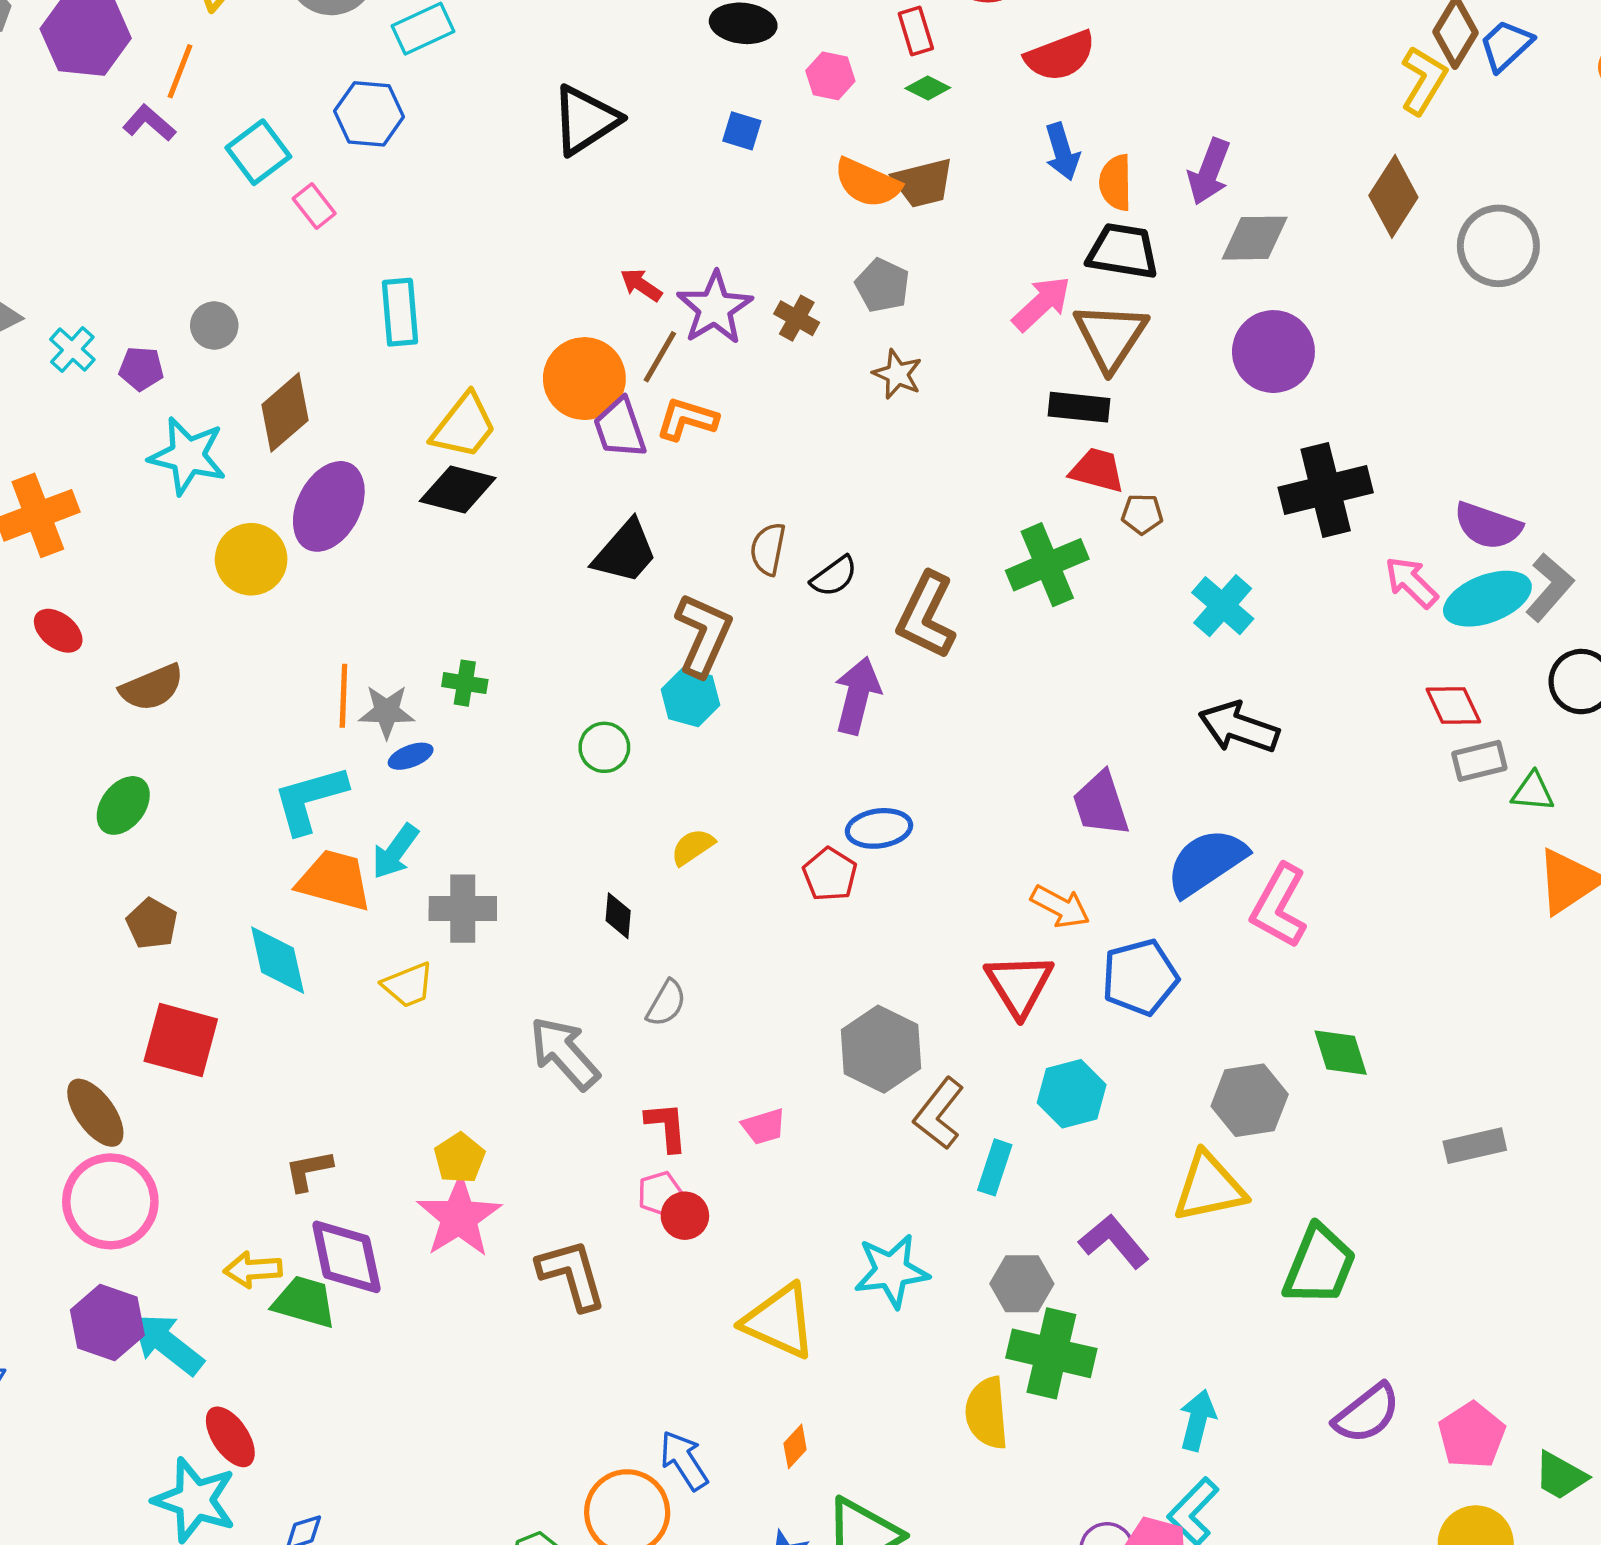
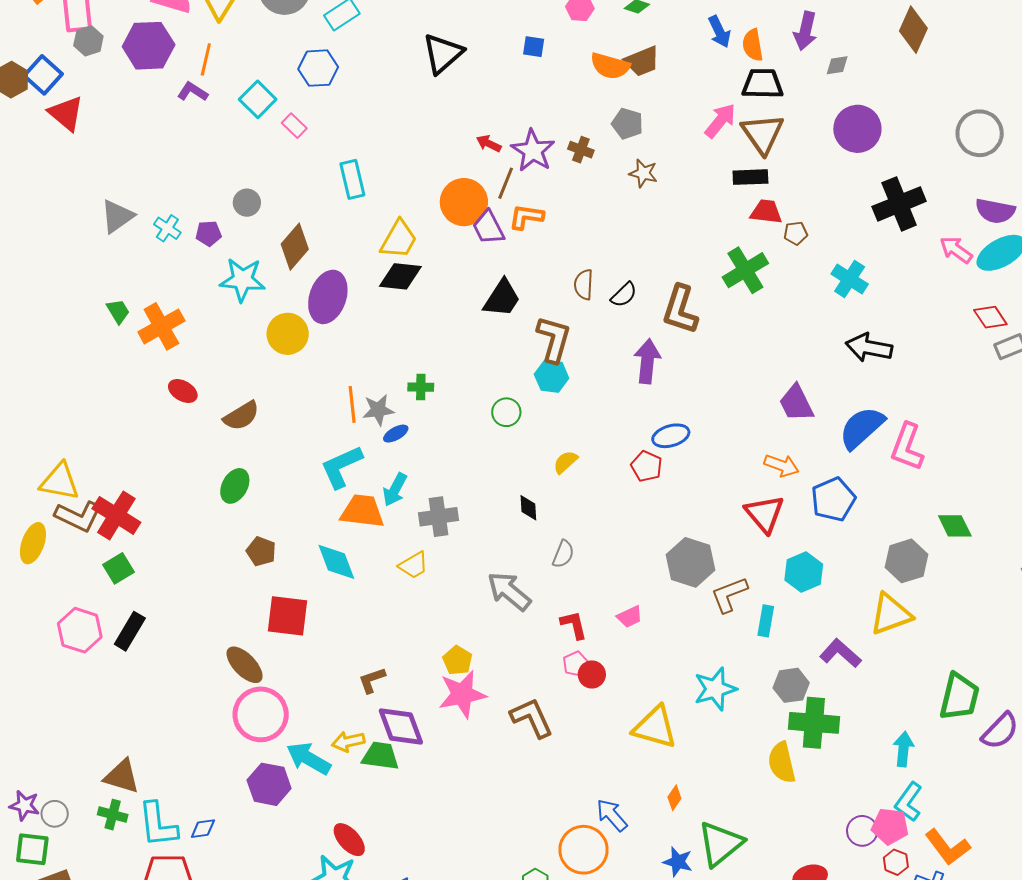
gray diamond: (1255, 238) -> (837, 65), size x0.6
gray circle: (1498, 246) -> (980, 133), moved
brown L-shape: (939, 1114) -> (729, 595), turned 39
pink star: (459, 1217) -> (462, 694), turned 30
green trapezoid: (1319, 1265) -> (959, 697), moved
cyan arrow: (167, 1344) -> (309, 758), moved

